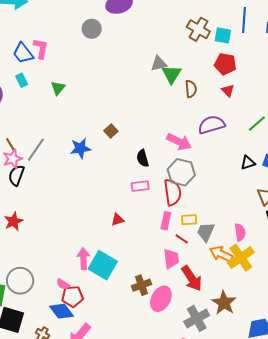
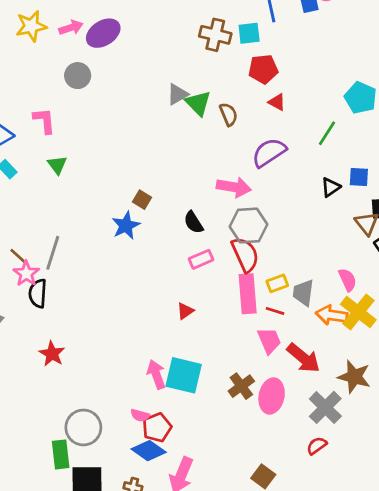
pink L-shape: (41, 48) -> (44, 121), moved
blue star: (80, 148) -> (126, 226), moved
pink rectangle: (166, 221) -> (248, 294), size x1.6

